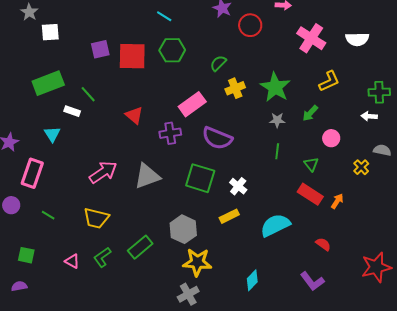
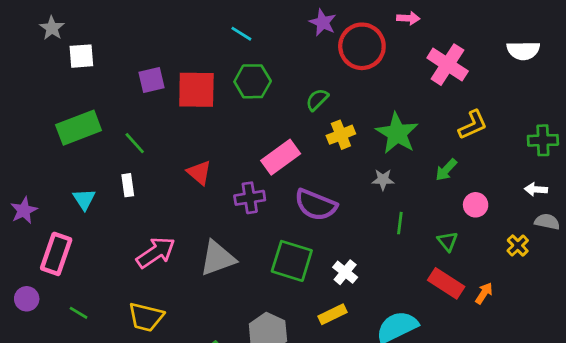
red circle: (250, 25) -> (362, 46), size x1.4
white semicircle: (357, 39) -> (523, 50), moved
white rectangle: (72, 111) -> (128, 185), moved, turned 63
white arrow: (369, 116) -> (536, 189), moved
gray star: (277, 120) -> (383, 180), moved

